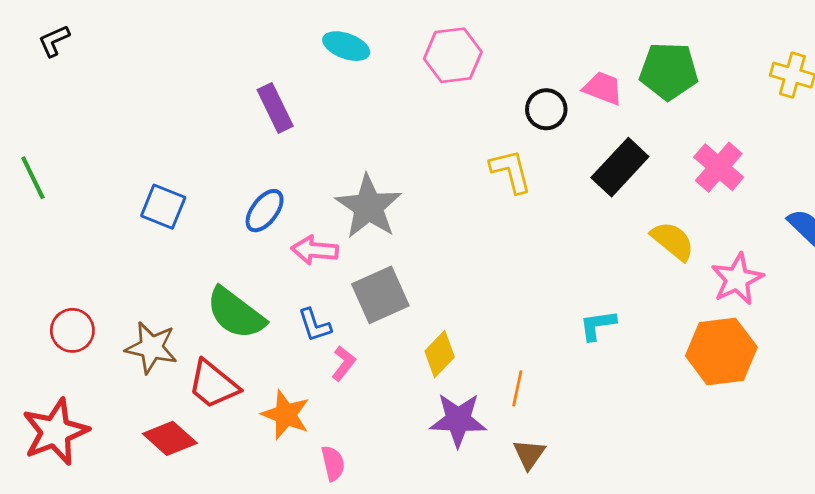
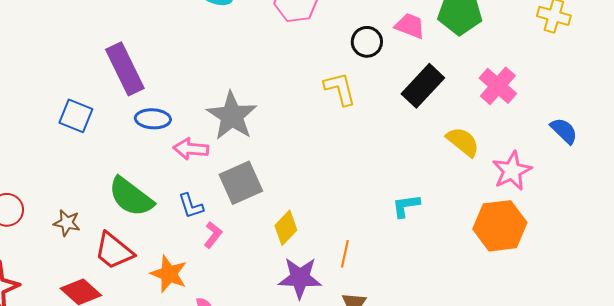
purple rectangle: (275, 108) -> (125, 69), moved, size x1.4
blue ellipse: (265, 211) -> (153, 119), turned 56
brown star: (151, 347) -> (67, 223), size x0.7

